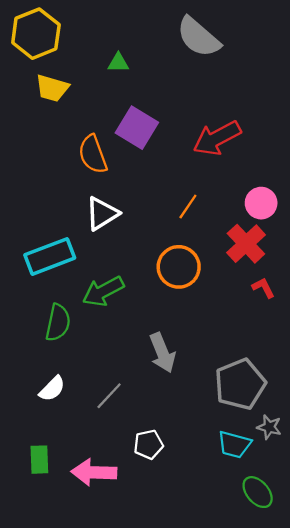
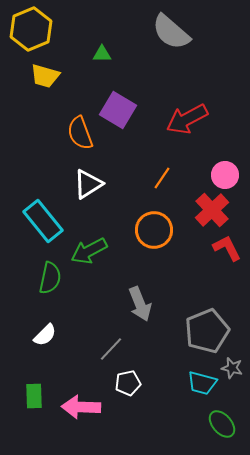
cyan rectangle: (50, 256) -> (43, 221), turned 72
red L-shape: (263, 288) -> (227, 248), size x1.4
gray line: (109, 396) -> (111, 349), moved

